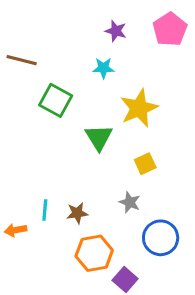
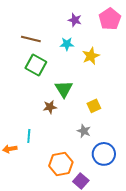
brown line: (22, 60) -> (31, 39), moved
yellow star: (139, 108) -> (91, 56), moved, size x0.7
brown star: (77, 213) -> (50, 107), moved

